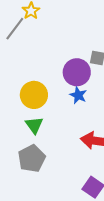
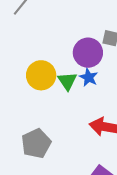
green triangle: (34, 125) -> (67, 81), moved

